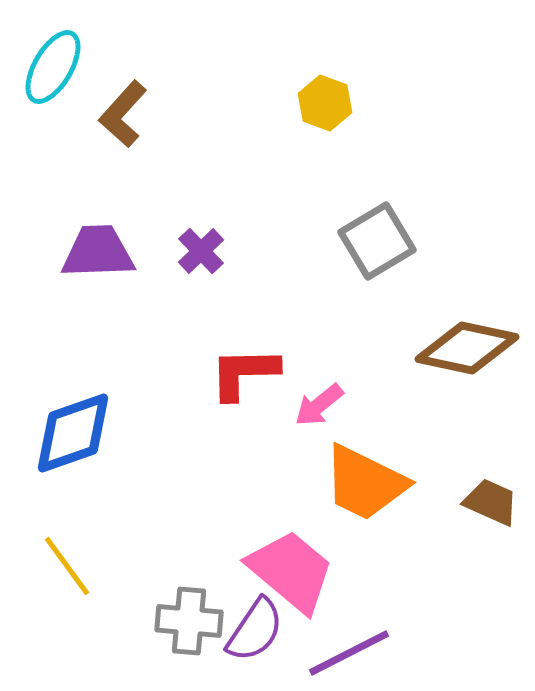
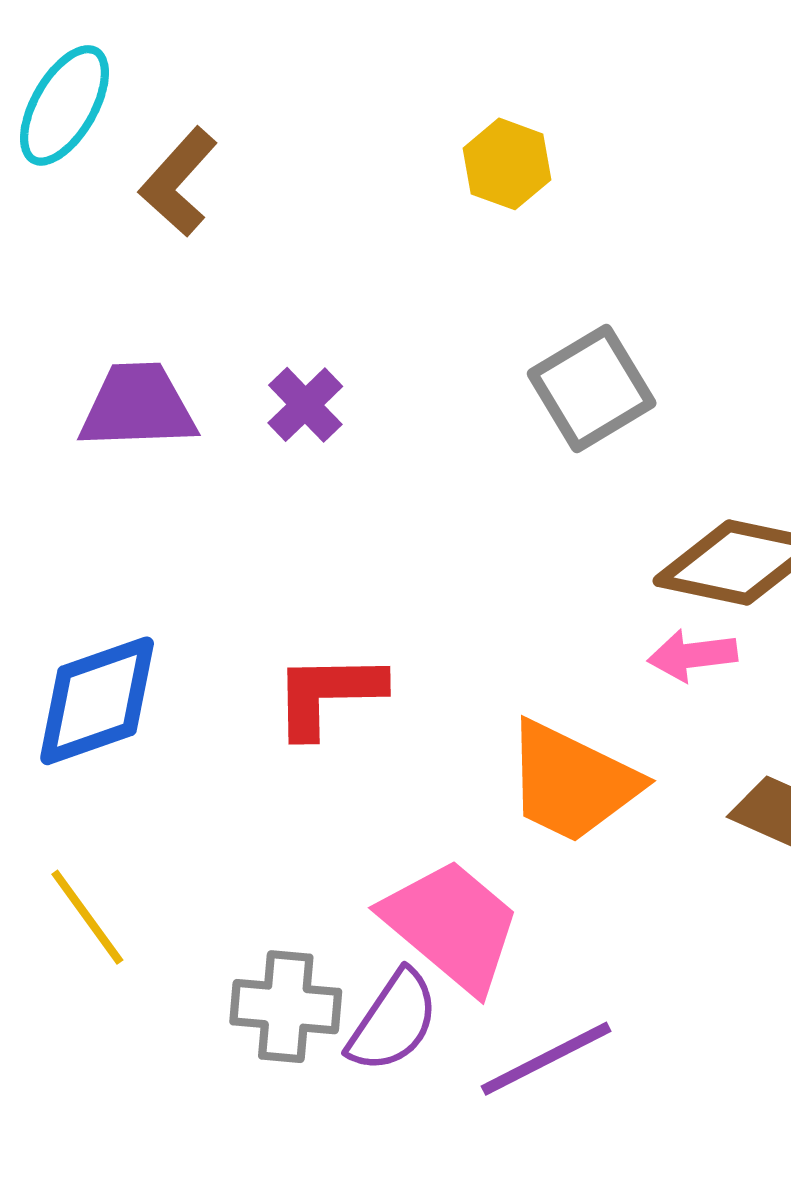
red L-shape: (244, 373) -> (328, 694), moved
pink arrow: (319, 405) -> (692, 655), moved, turned 32

